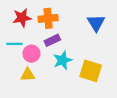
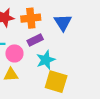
blue triangle: (96, 23) -> (63, 22), moved
yellow square: (91, 71) -> (56, 82), moved

